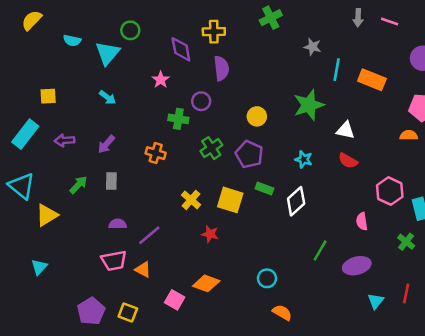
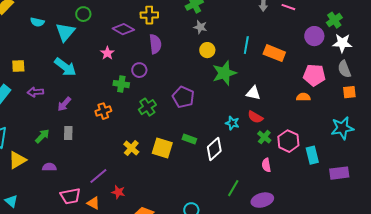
gray star: (313, 47) -> (200, 27), moved
purple diamond: (181, 49) -> (123, 29), turned -50
cyan arrow: (108, 97) -> (65, 67), size x1.6
yellow circle: (257, 116) -> (207, 50), moved
purple arrow: (65, 140) -> (35, 92), moved
orange cross: (156, 153) -> (103, 111), turned -35
purple pentagon: (249, 154) -> (183, 97), moved
cyan star: (304, 159) -> (232, 123), moved
purple semicircle: (118, 224) -> (49, 167), moved
red star: (210, 234) -> (118, 192), moved
green cross: (406, 242) -> (264, 137), moved
cyan triangle: (39, 267) -> (11, 201), turned -32

